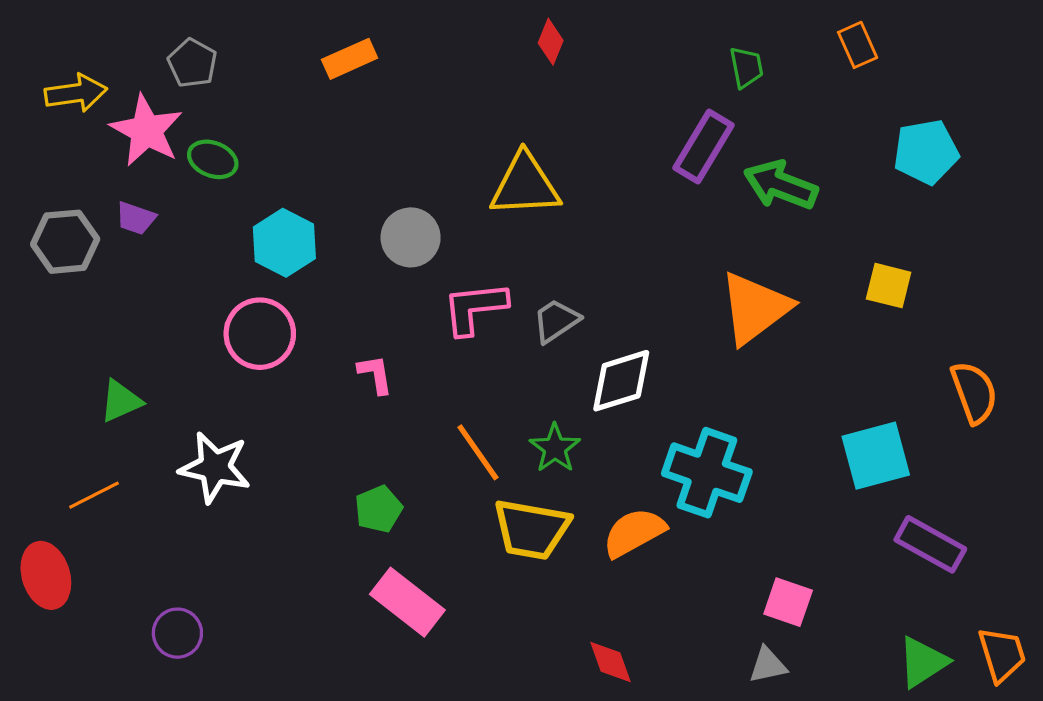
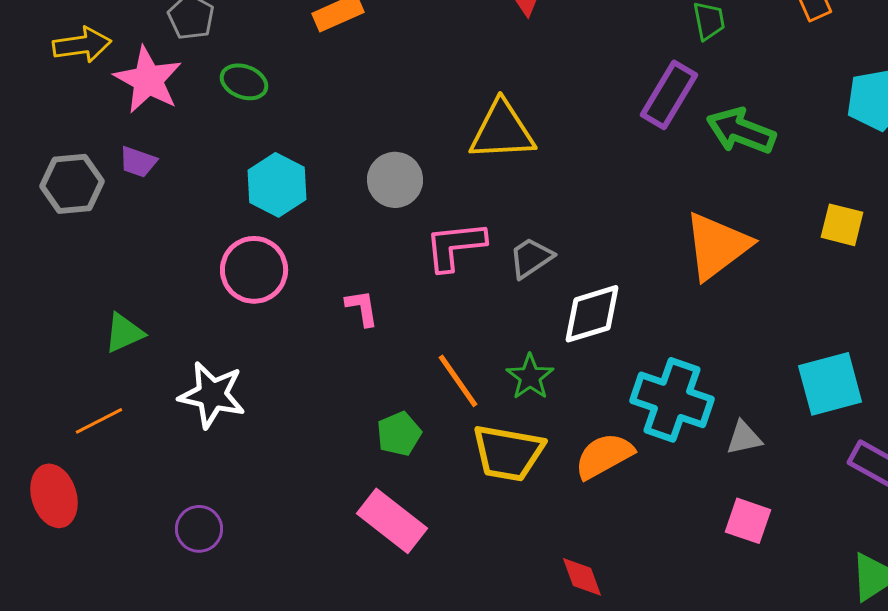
green ellipse: (213, 159) -> (244, 82), moved
green pentagon: (378, 509) -> (399, 434), moved
purple circle: (177, 633) -> (199, 529), moved
gray triangle: (768, 665) -> (744, 438), moved

